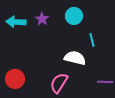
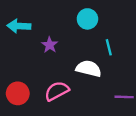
purple star: (42, 19) -> (50, 45), moved
pink semicircle: (59, 83) -> (57, 91), moved, turned 30

